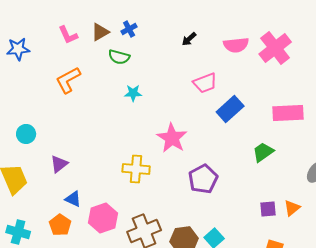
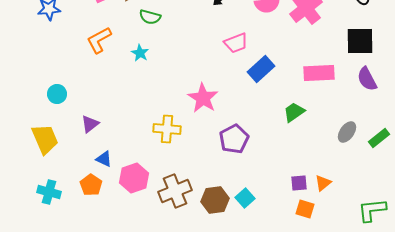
cyan star: (133, 93) -> (140, 53), moved, turned 30
orange triangle: (292, 208) -> (323, 183), moved
purple square: (268, 209) -> (299, 183), moved

